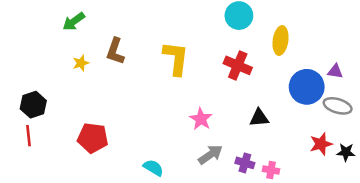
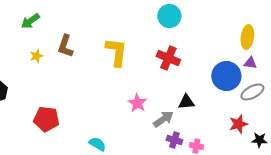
yellow ellipse: (281, 40) -> (247, 37), moved
gray ellipse: (338, 106) -> (252, 92), turned -45
black star: (346, 152) -> (259, 140), moved
gray arrow: (210, 155) -> (163, 119), moved

